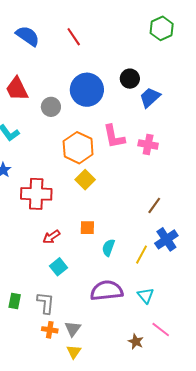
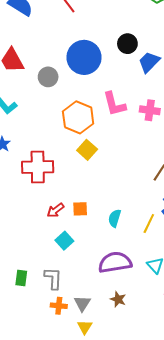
orange square: (87, 228) -> (80, 209), moved
brown star: (136, 342) -> (118, 299), moved

